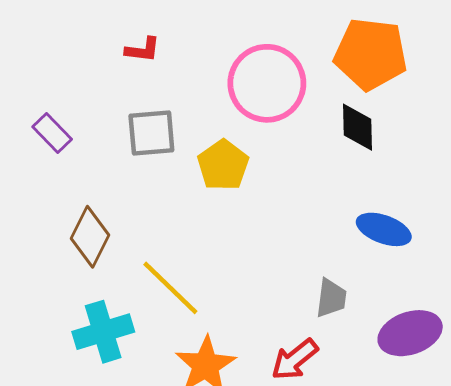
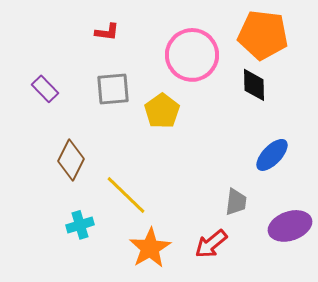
blue ellipse: (384, 229) -> (272, 155), turned -66
cyan cross: (103, 332) -> (80, 225), size x0.7

